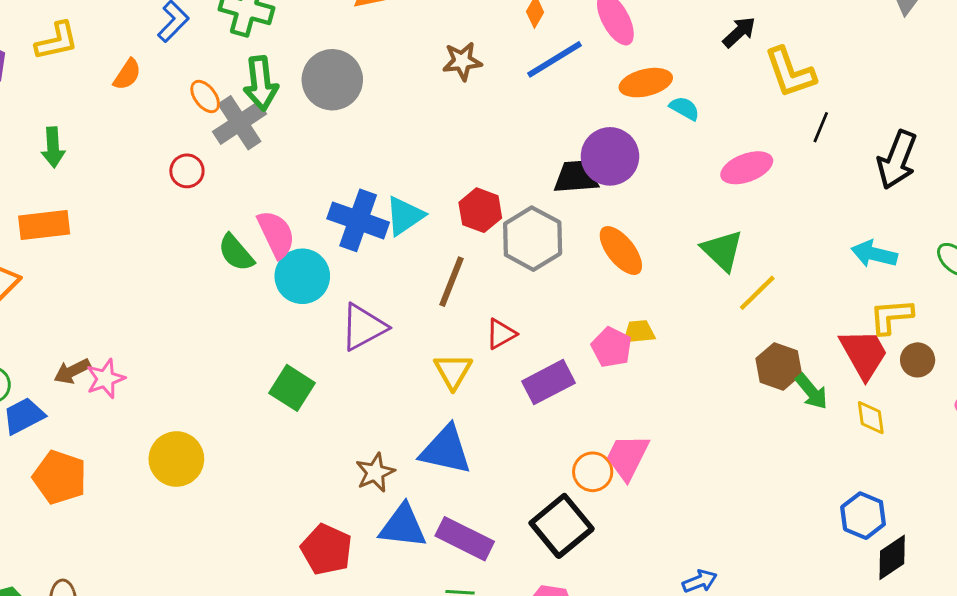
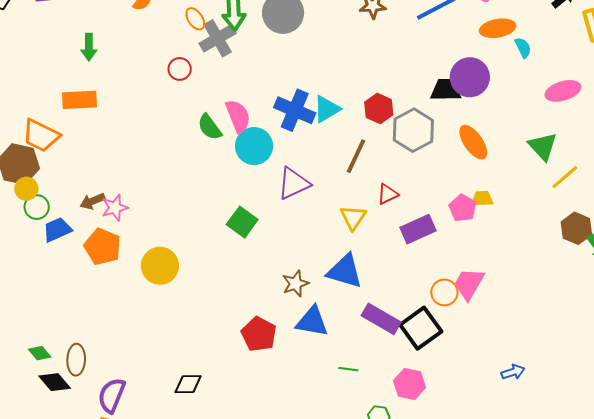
cyan semicircle: (684, 108) -> (523, 48), turned 30
orange pentagon: (60, 477) -> (103, 247), moved
purple rectangle: (465, 539) -> (381, 319), moved

